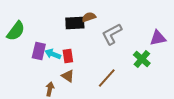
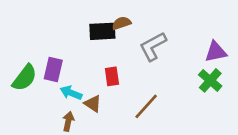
green semicircle: (16, 31) -> (25, 78), moved
cyan arrow: (53, 54) -> (71, 93), moved
red rectangle: (68, 56) -> (112, 76), moved
green cross: (142, 59) -> (210, 80), moved

